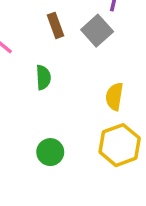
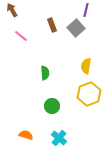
green semicircle: (43, 77) -> (45, 73), moved
green circle: (50, 152) -> (52, 106), moved

